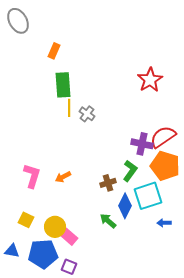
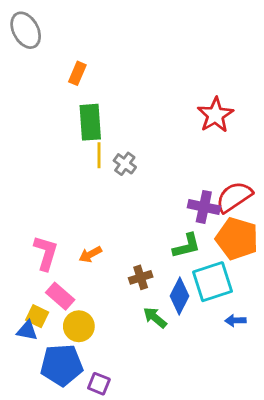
green L-shape: (130, 171) -> (187, 246), turned 40
brown cross: (108, 183) -> (141, 277), moved
pink rectangle: (68, 236) -> (60, 296), moved
blue triangle: (12, 251) -> (27, 331), moved

